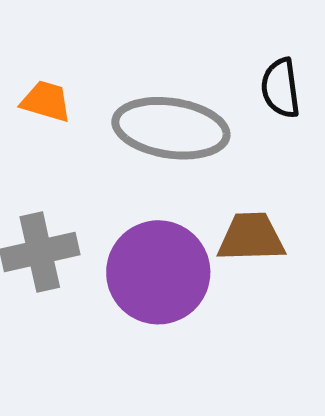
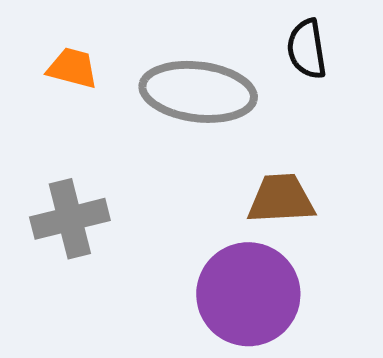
purple circle: (158, 272) -> (248, 294), moved

